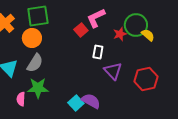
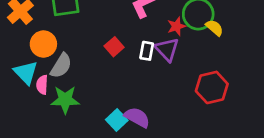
red square: (81, 30) -> (114, 47), moved
orange circle: (32, 38) -> (43, 44), moved
purple triangle: (113, 71) -> (167, 49), moved
pink semicircle: (21, 99) -> (42, 85), moved

